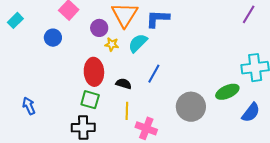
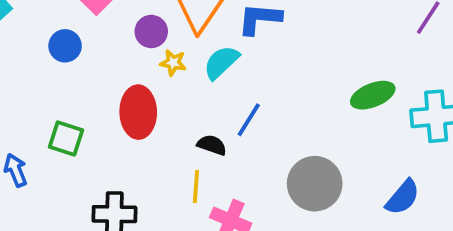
black semicircle: (124, 84) -> (212, 145), moved
green ellipse: (227, 92) -> (373, 95), moved
green square: (90, 100) -> (66, 138), moved
blue semicircle: (251, 112) -> (403, 197), moved

